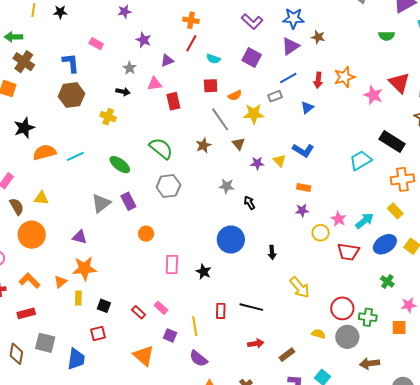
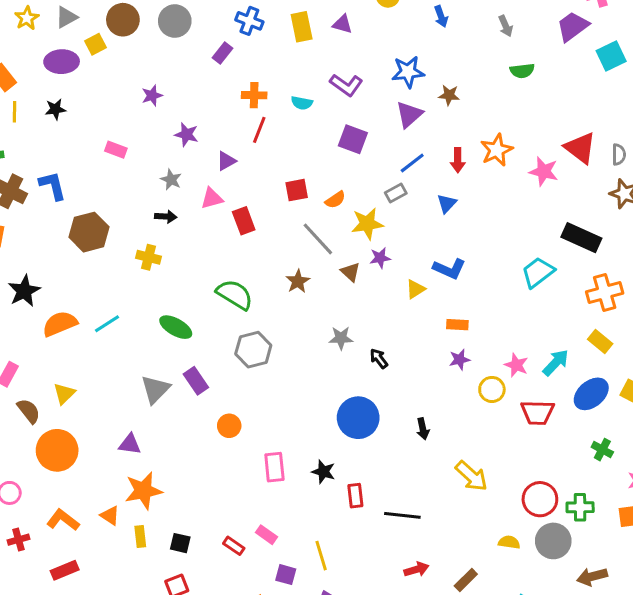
green semicircle: (386, 36) -> (522, 71), moved
cyan semicircle: (213, 59) -> (302, 103), moved
blue L-shape: (71, 63) -> (53, 186), moved
yellow triangle: (279, 161) -> (416, 289), turned 48
purple star: (257, 163) -> (380, 258), moved
yellow triangle: (41, 198) -> (64, 394), turned -42
orange triangle: (60, 282) -> (110, 516), turned -40
red rectangle: (221, 311) -> (355, 496), moved

